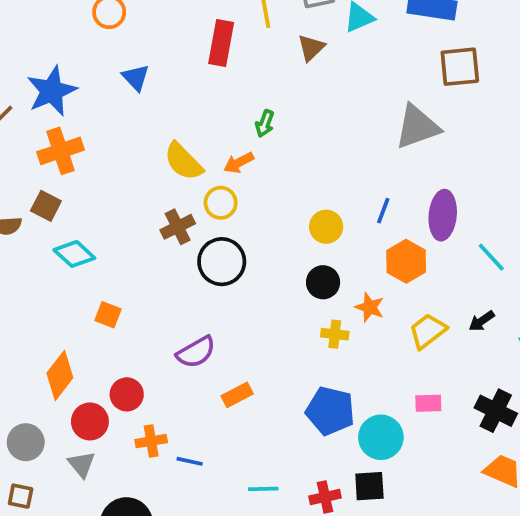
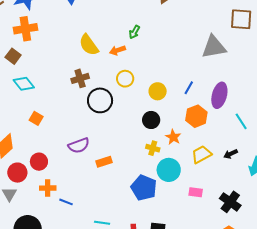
yellow circle: (221, 203) -> (125, 79), moved
orange rectangle: (237, 395) -> (104, 162), moved
cyan circle: (381, 437) -> (169, 170), moved

